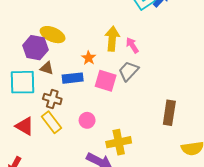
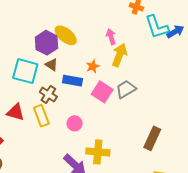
pink arrow: (132, 45) -> (111, 37), moved
red triangle: (25, 126) -> (16, 112), turned -30

